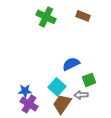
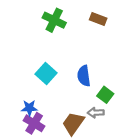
blue semicircle: (71, 64) -> (84, 76), turned -72
green square: (89, 80) -> (105, 95), turned -32
cyan square: (57, 87) -> (46, 73), moved

